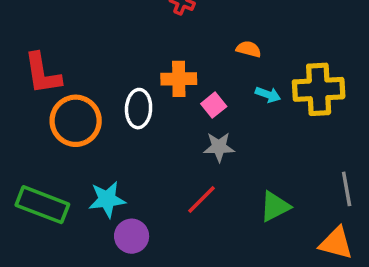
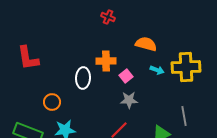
orange semicircle: (249, 49) -> (146, 44), size x1.5
orange circle: (76, 121) -> (52, 102), moved, size x0.6
gray line: (347, 189) -> (184, 116), moved

